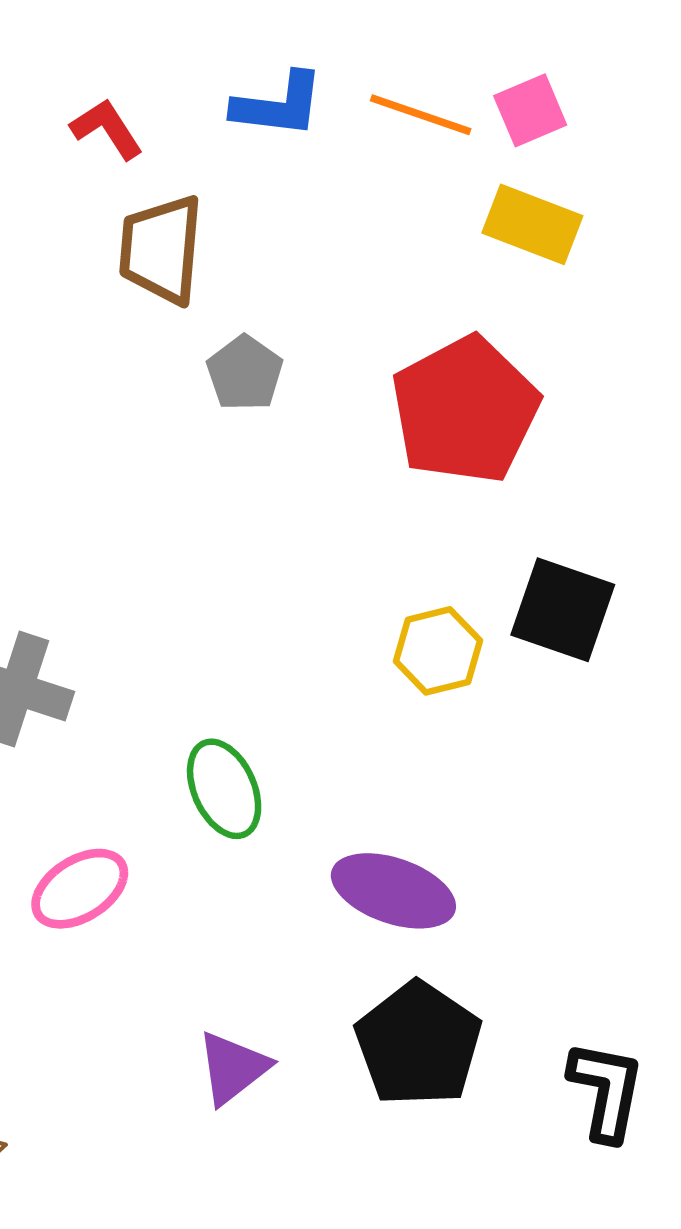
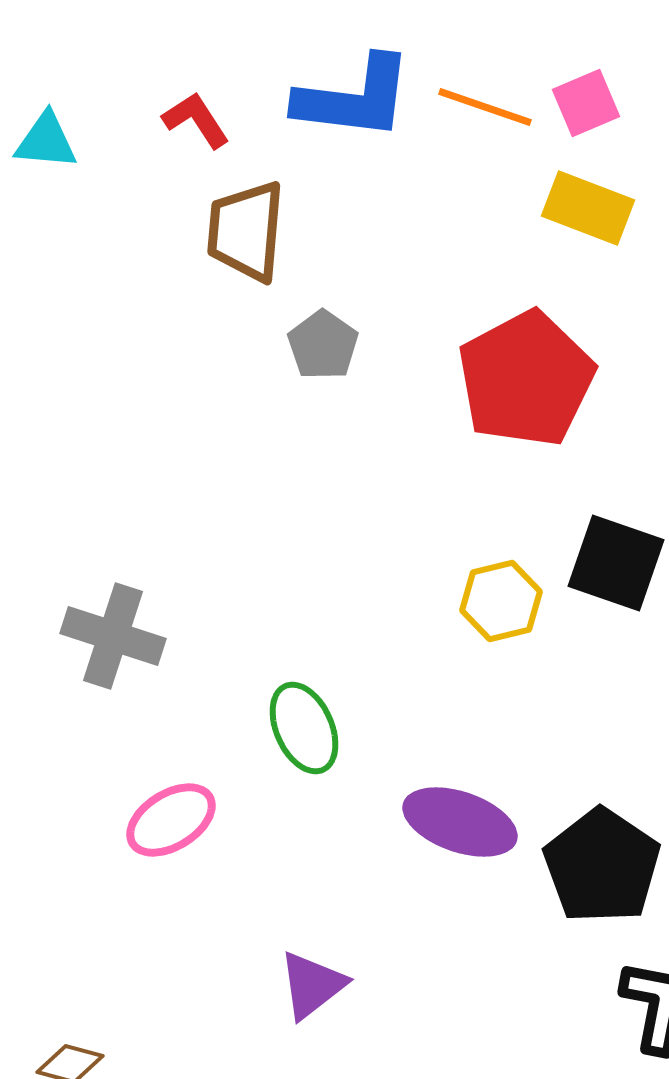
blue L-shape: (278, 105) -> (354, 98), size x1.4
black pentagon: (418, 1044) -> (602, 866), moved

